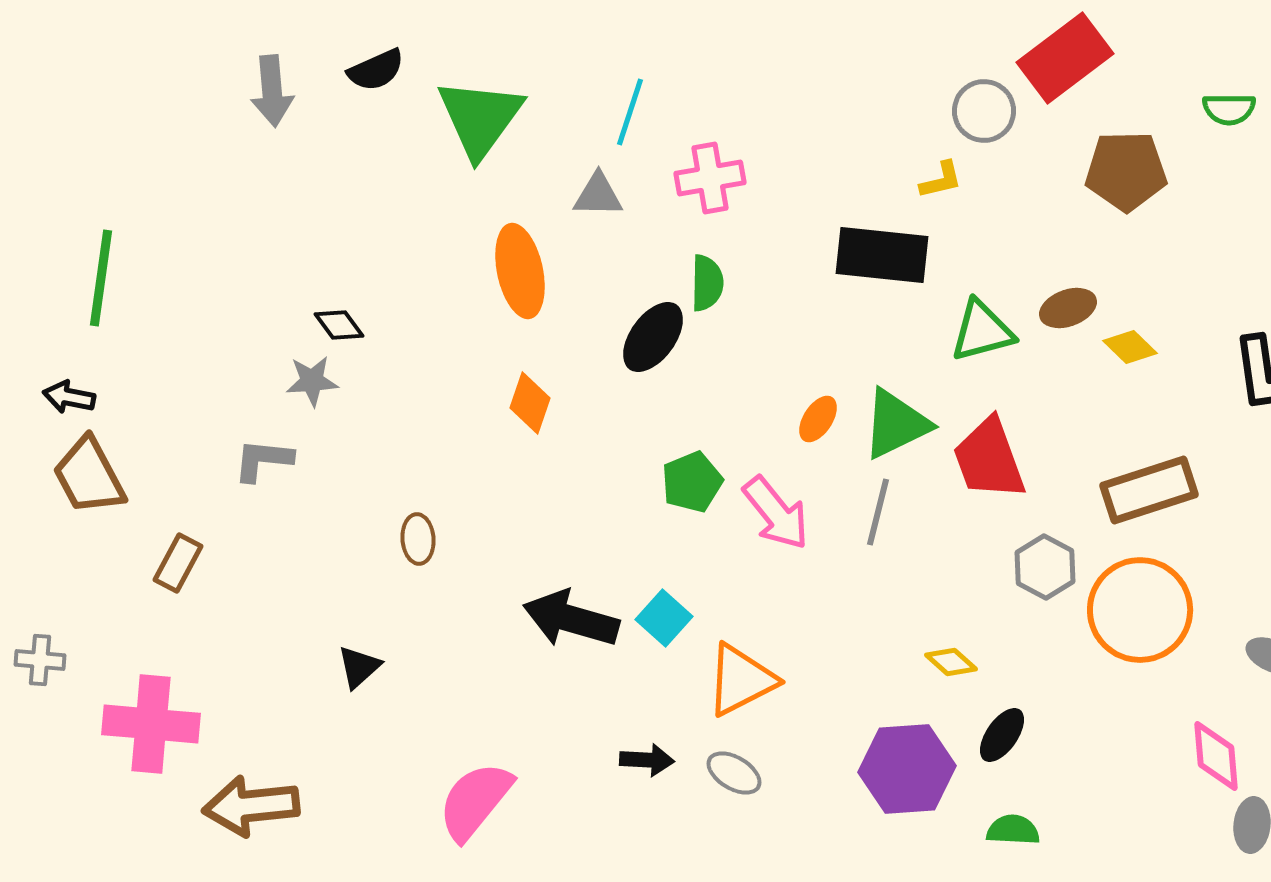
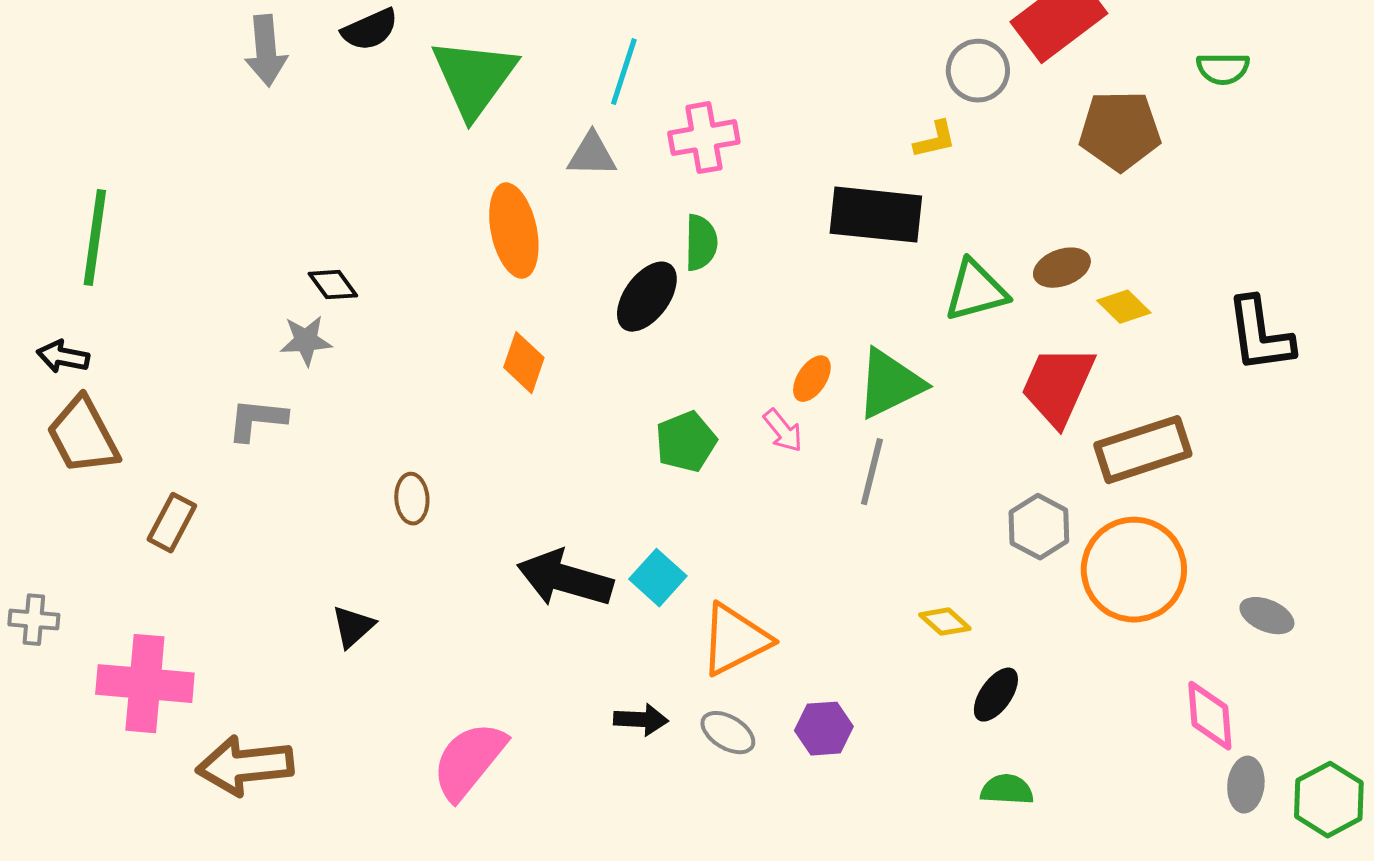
red trapezoid: (989, 459) -> (1058, 386), moved, turned 44
pink arrow: (776, 513) -> (783, 431), moved, size x0.6
purple hexagon: (907, 769) -> (824, 729), moved, size x0.6

